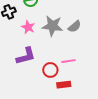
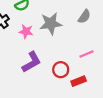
gray semicircle: (75, 26) -> (84, 17), moved
pink line: (69, 61) -> (87, 54), moved

